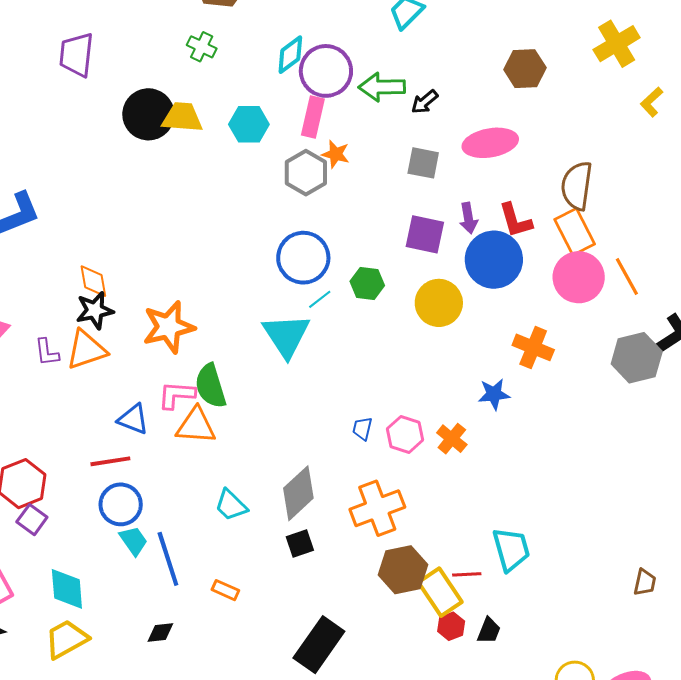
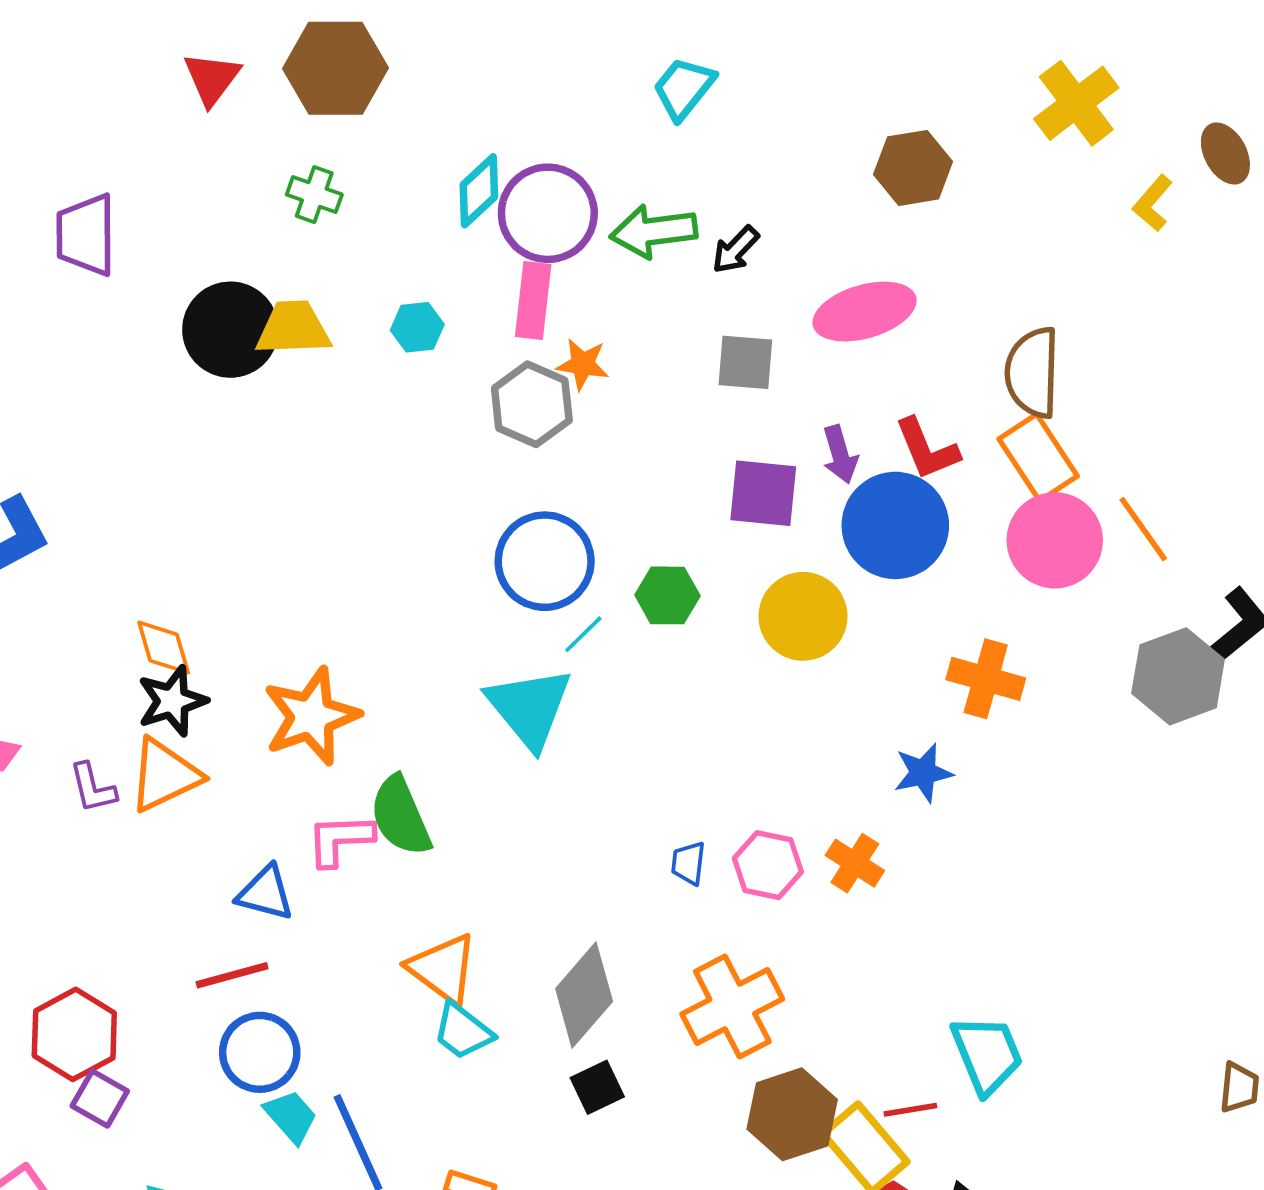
cyan hexagon: (249, 124) -> (417, 327), size x0.7
orange triangle: (196, 426) -> (443, 969), moved, turned 39

